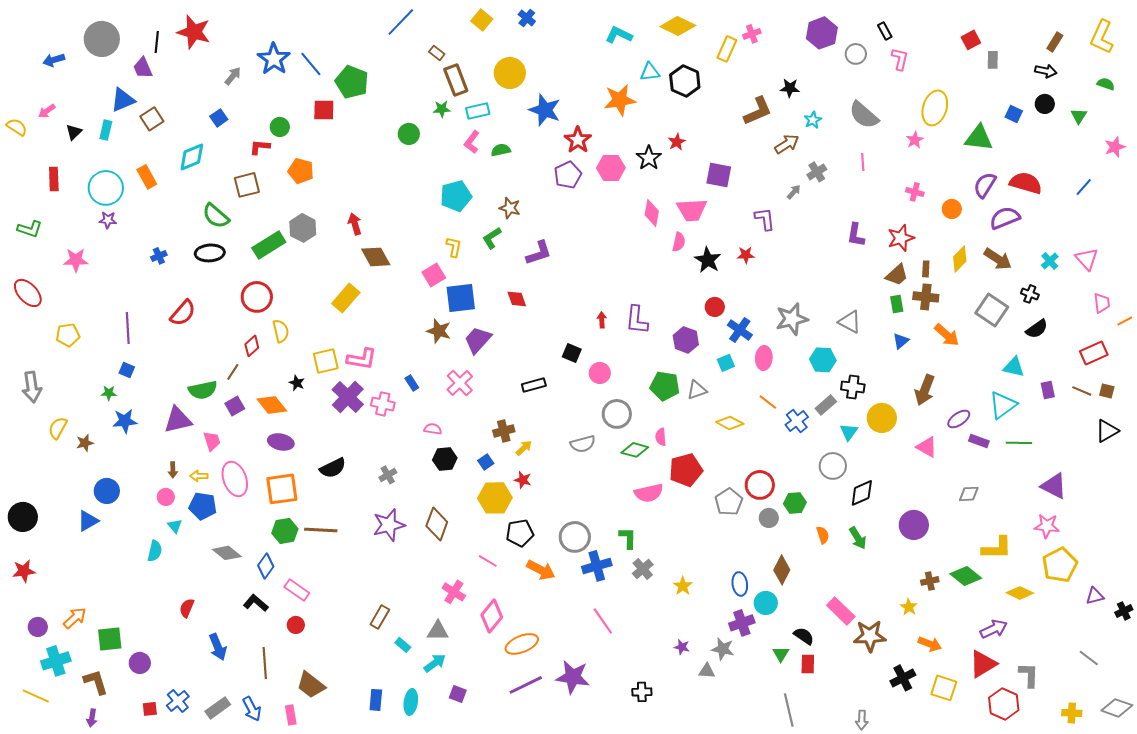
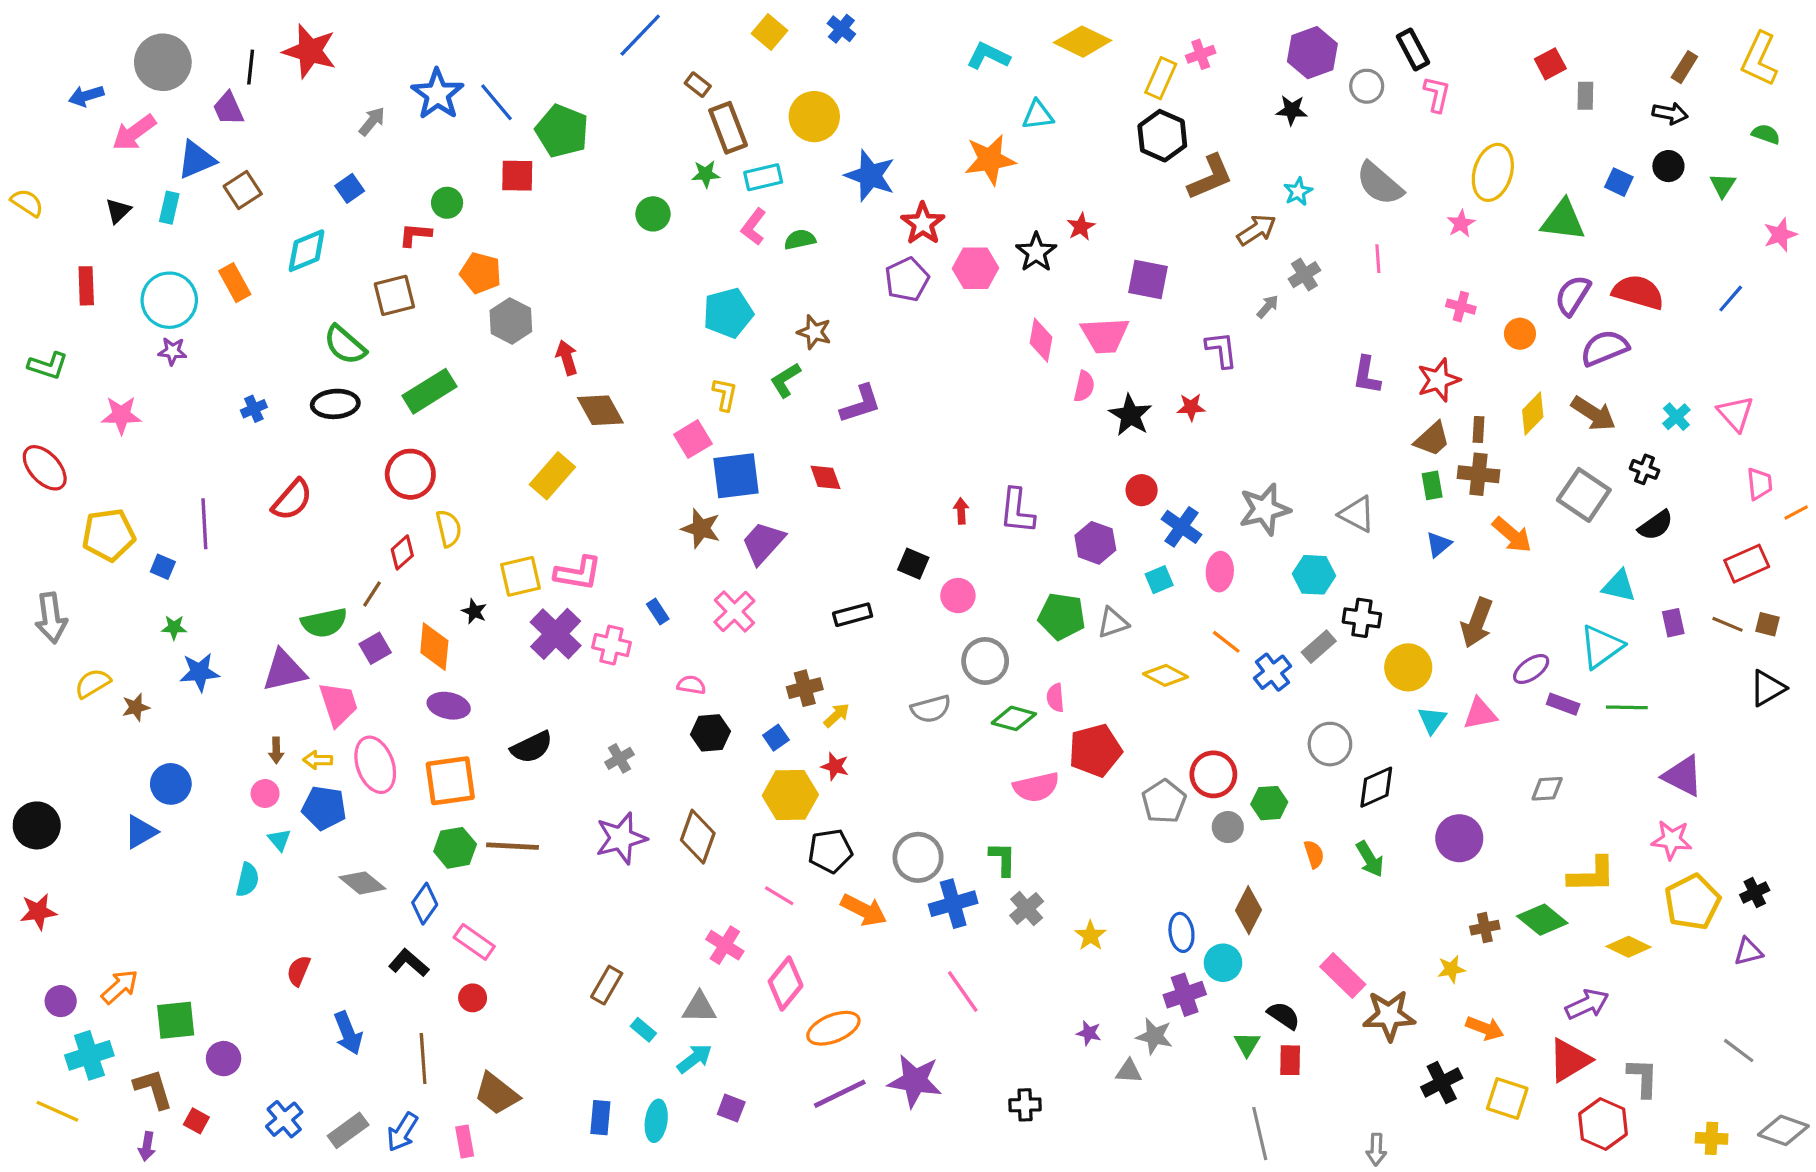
black rectangle: (885, 31) -> (1413, 49), size x1.4
black hexagon: (685, 81) -> (1162, 136), moved
black star: (790, 88) -> (1292, 110), moved
pink arrow: (47, 111) -> (134, 133), moved, size x1.6
gray hexagon: (303, 228) -> (511, 321), moved
yellow pentagon: (68, 335) -> (109, 535), size x1.4
blue square: (127, 370) -> (163, 567), moved
orange diamond: (272, 405) -> (434, 647), turned 44
yellow semicircle: (58, 428) -> (93, 683), turned 30
cyan triangle: (849, 432) -> (1432, 720), moved
pink trapezoid: (212, 441) -> (338, 704), size x1.4
pink triangle: (927, 447) -> (1480, 714), turned -40
yellow star: (909, 607) -> (1451, 969), turned 30
black cross: (1124, 611) -> (1755, 892), moved
red square: (150, 709) -> (196, 1121), moved, turned 35
blue arrow: (252, 709) -> (402, 1132), turned 60

